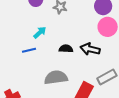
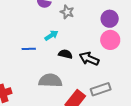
cyan arrow: (40, 32) -> (51, 35), moved

